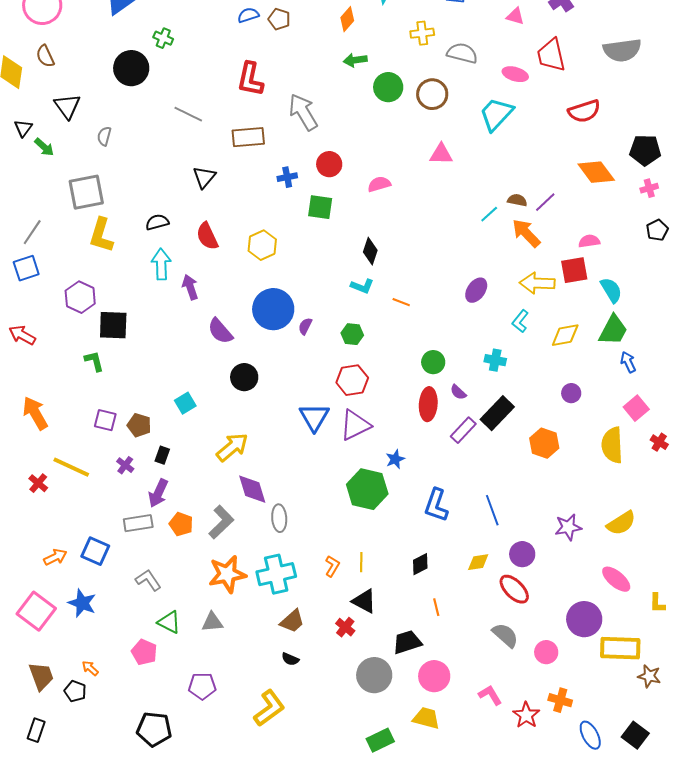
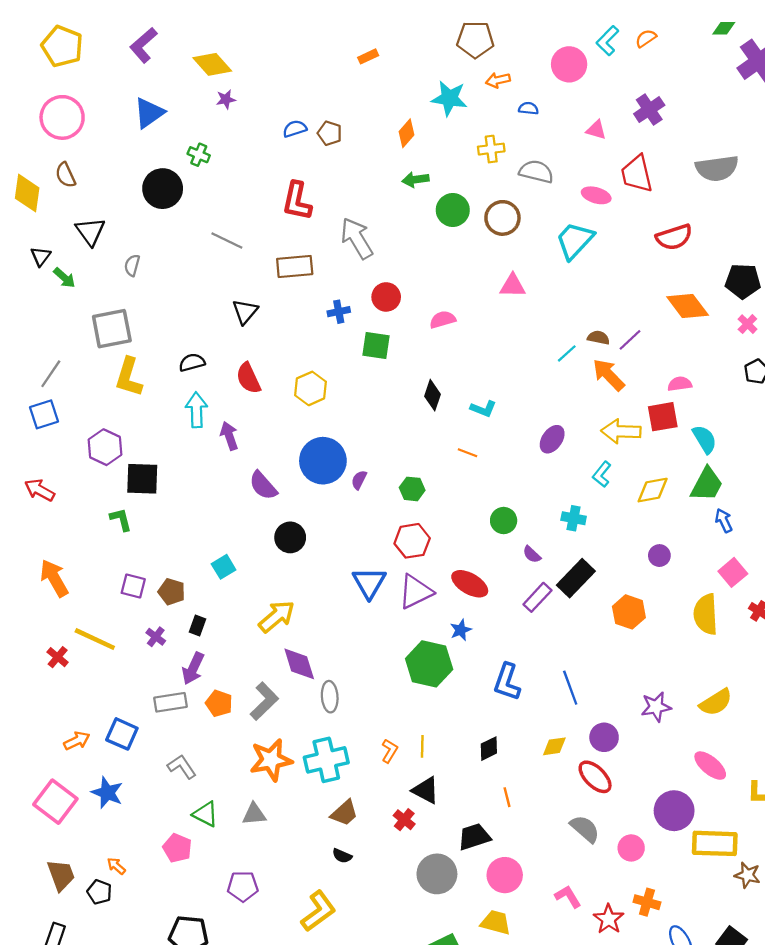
pink cross: (649, 188) -> (747, 324), turned -30
cyan L-shape: (362, 286) -> (483, 409), moved
red ellipse: (428, 404) -> (470, 584), moved, turned -64

